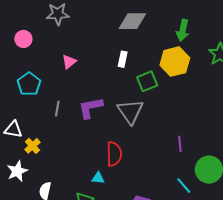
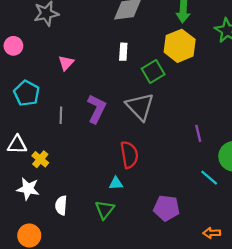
purple L-shape: (91, 108) -> (97, 109), turned 136
white star: (17, 171) -> (28, 189), turned -30

